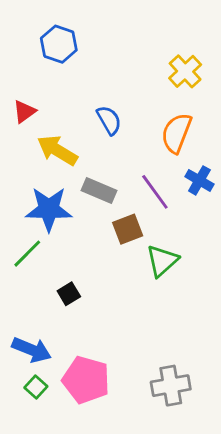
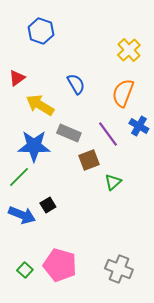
green triangle: (162, 261) -> (113, 182), size x0.7
blue arrow: (32, 350) -> (22, 215), moved
gray cross: (171, 386) -> (119, 269), turned 32

